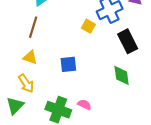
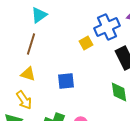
yellow square: (88, 26) -> (86, 43), turned 32

